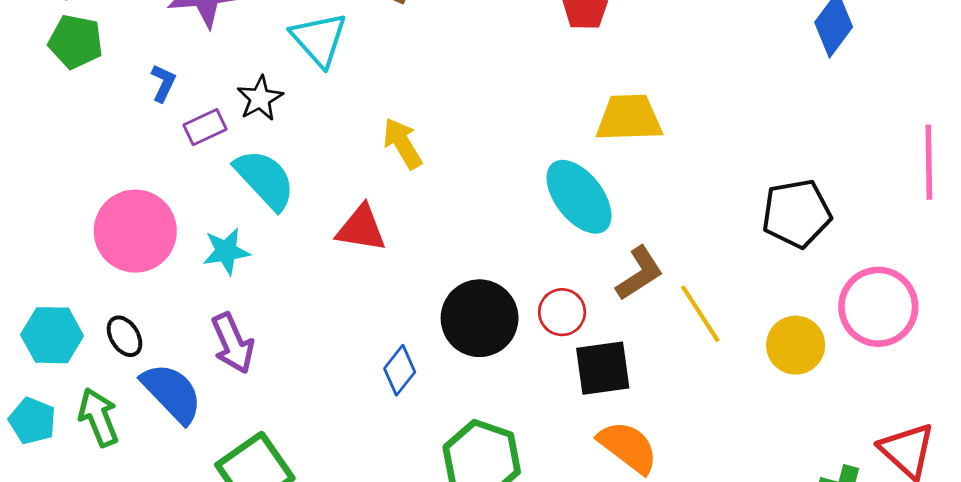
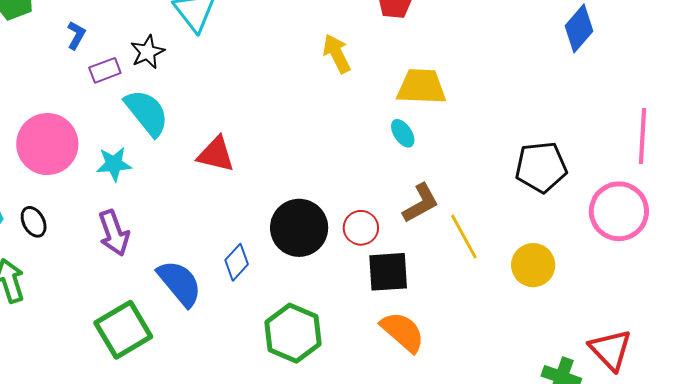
yellow arrow: (402, 143) -> (337, 54), moved
cyan ellipse: (579, 197) -> (403, 133), moved, size x0.5
pink circle: (878, 307) -> (619, 211), moved
blue semicircle: (172, 393) -> (180, 283), moved

